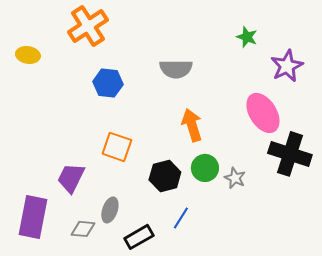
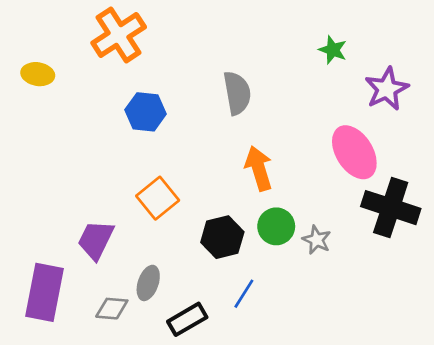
gray semicircle: (176, 69) -> (237, 93), turned -100
orange square: (117, 147) -> (158, 198), turned 32

